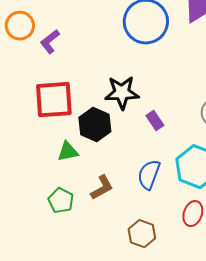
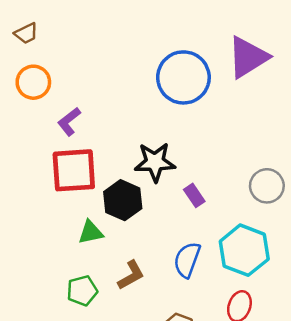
purple L-shape: (50, 42) -> (69, 122), moved
green pentagon: (61, 201) -> (82, 291), turned 30

